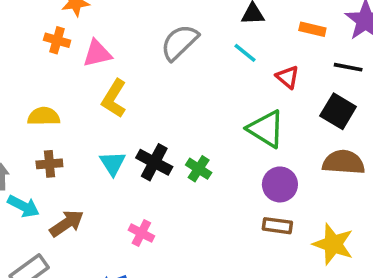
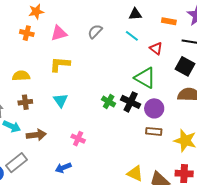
gray semicircle: (179, 42) -> (95, 31), size x0.7
pink triangle: (97, 53) -> (59, 33), moved
yellow L-shape: (114, 99) -> (60, 64), turned 65
black cross: (154, 162) -> (131, 102), moved
brown arrow: (67, 223) -> (36, 135), turned 30

